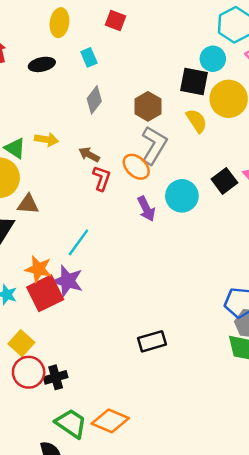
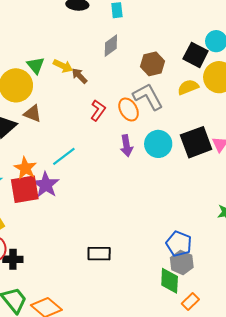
yellow semicircle: (197, 121) -> (188, 87), turned -95
gray L-shape: (154, 145) -> (148, 97), turned -76
brown arrow: (89, 155) -> (79, 76), moved
black square: (224, 181) -> (196, 142), size x1.5

